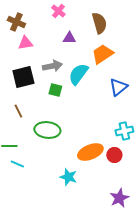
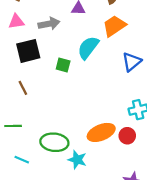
pink triangle: (25, 43) -> (16, 22), moved
gray arrow: (52, 66) -> (49, 24), moved
green ellipse: (47, 130) -> (54, 142), moved
cyan line: (17, 164) -> (22, 160), moved

